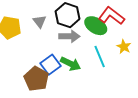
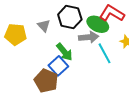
gray arrow: (69, 36) -> (89, 37), moved
green arrow: (71, 64) -> (64, 52), moved, turned 30

